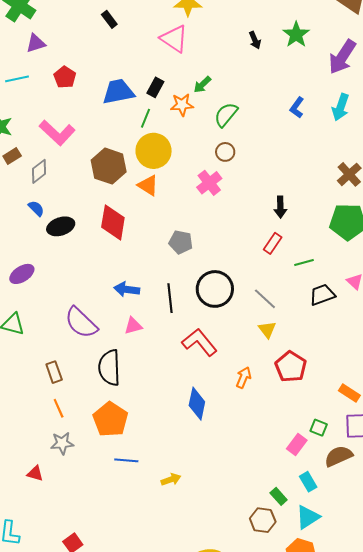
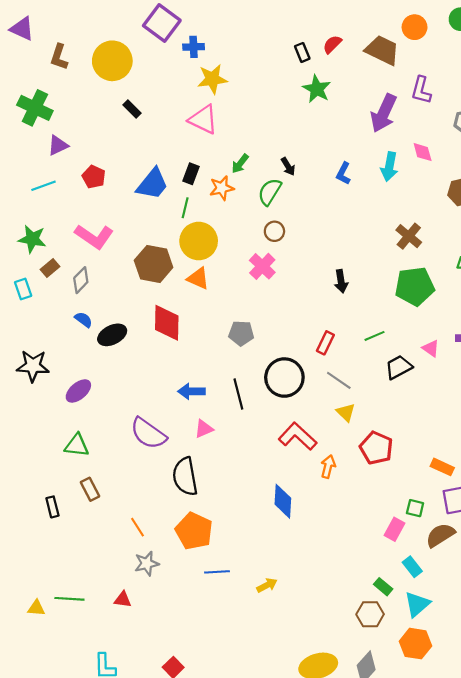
green star: (296, 35) -> (317, 89), moved
black arrow: (255, 40) -> (288, 166), moved
blue trapezoid: (118, 92) -> (152, 184), turned 148
red rectangle: (273, 243) -> (325, 343), moved
red L-shape: (199, 342) -> (298, 436), moved
brown rectangle: (54, 372) -> (90, 489), moved

